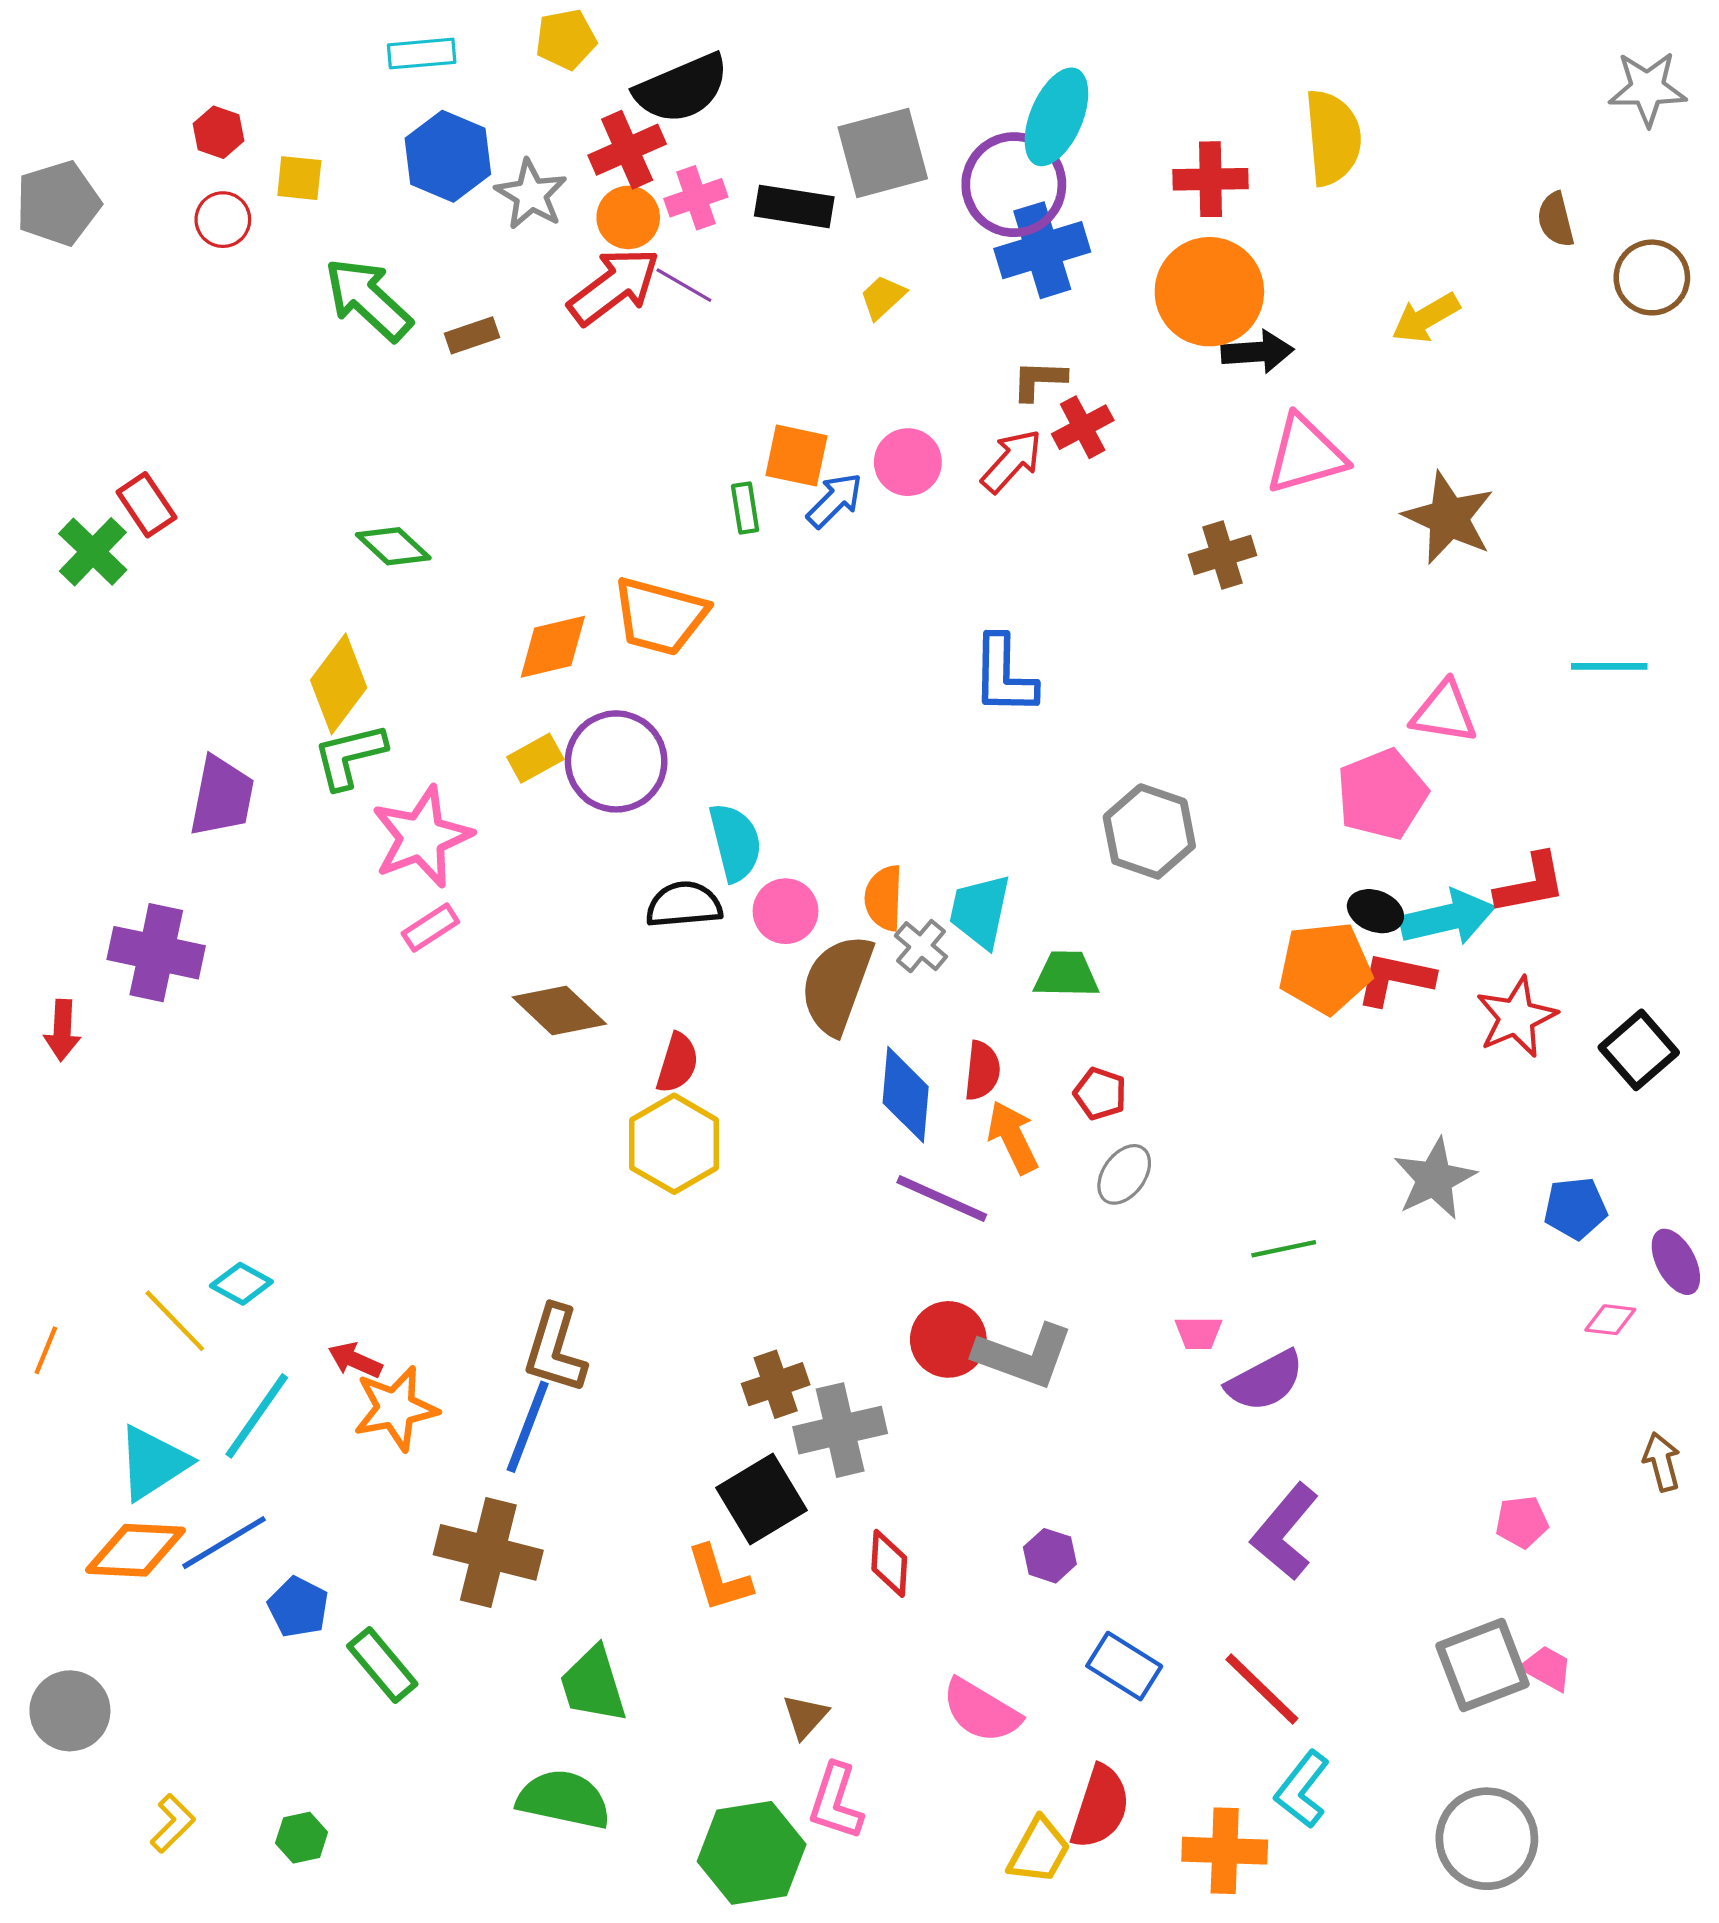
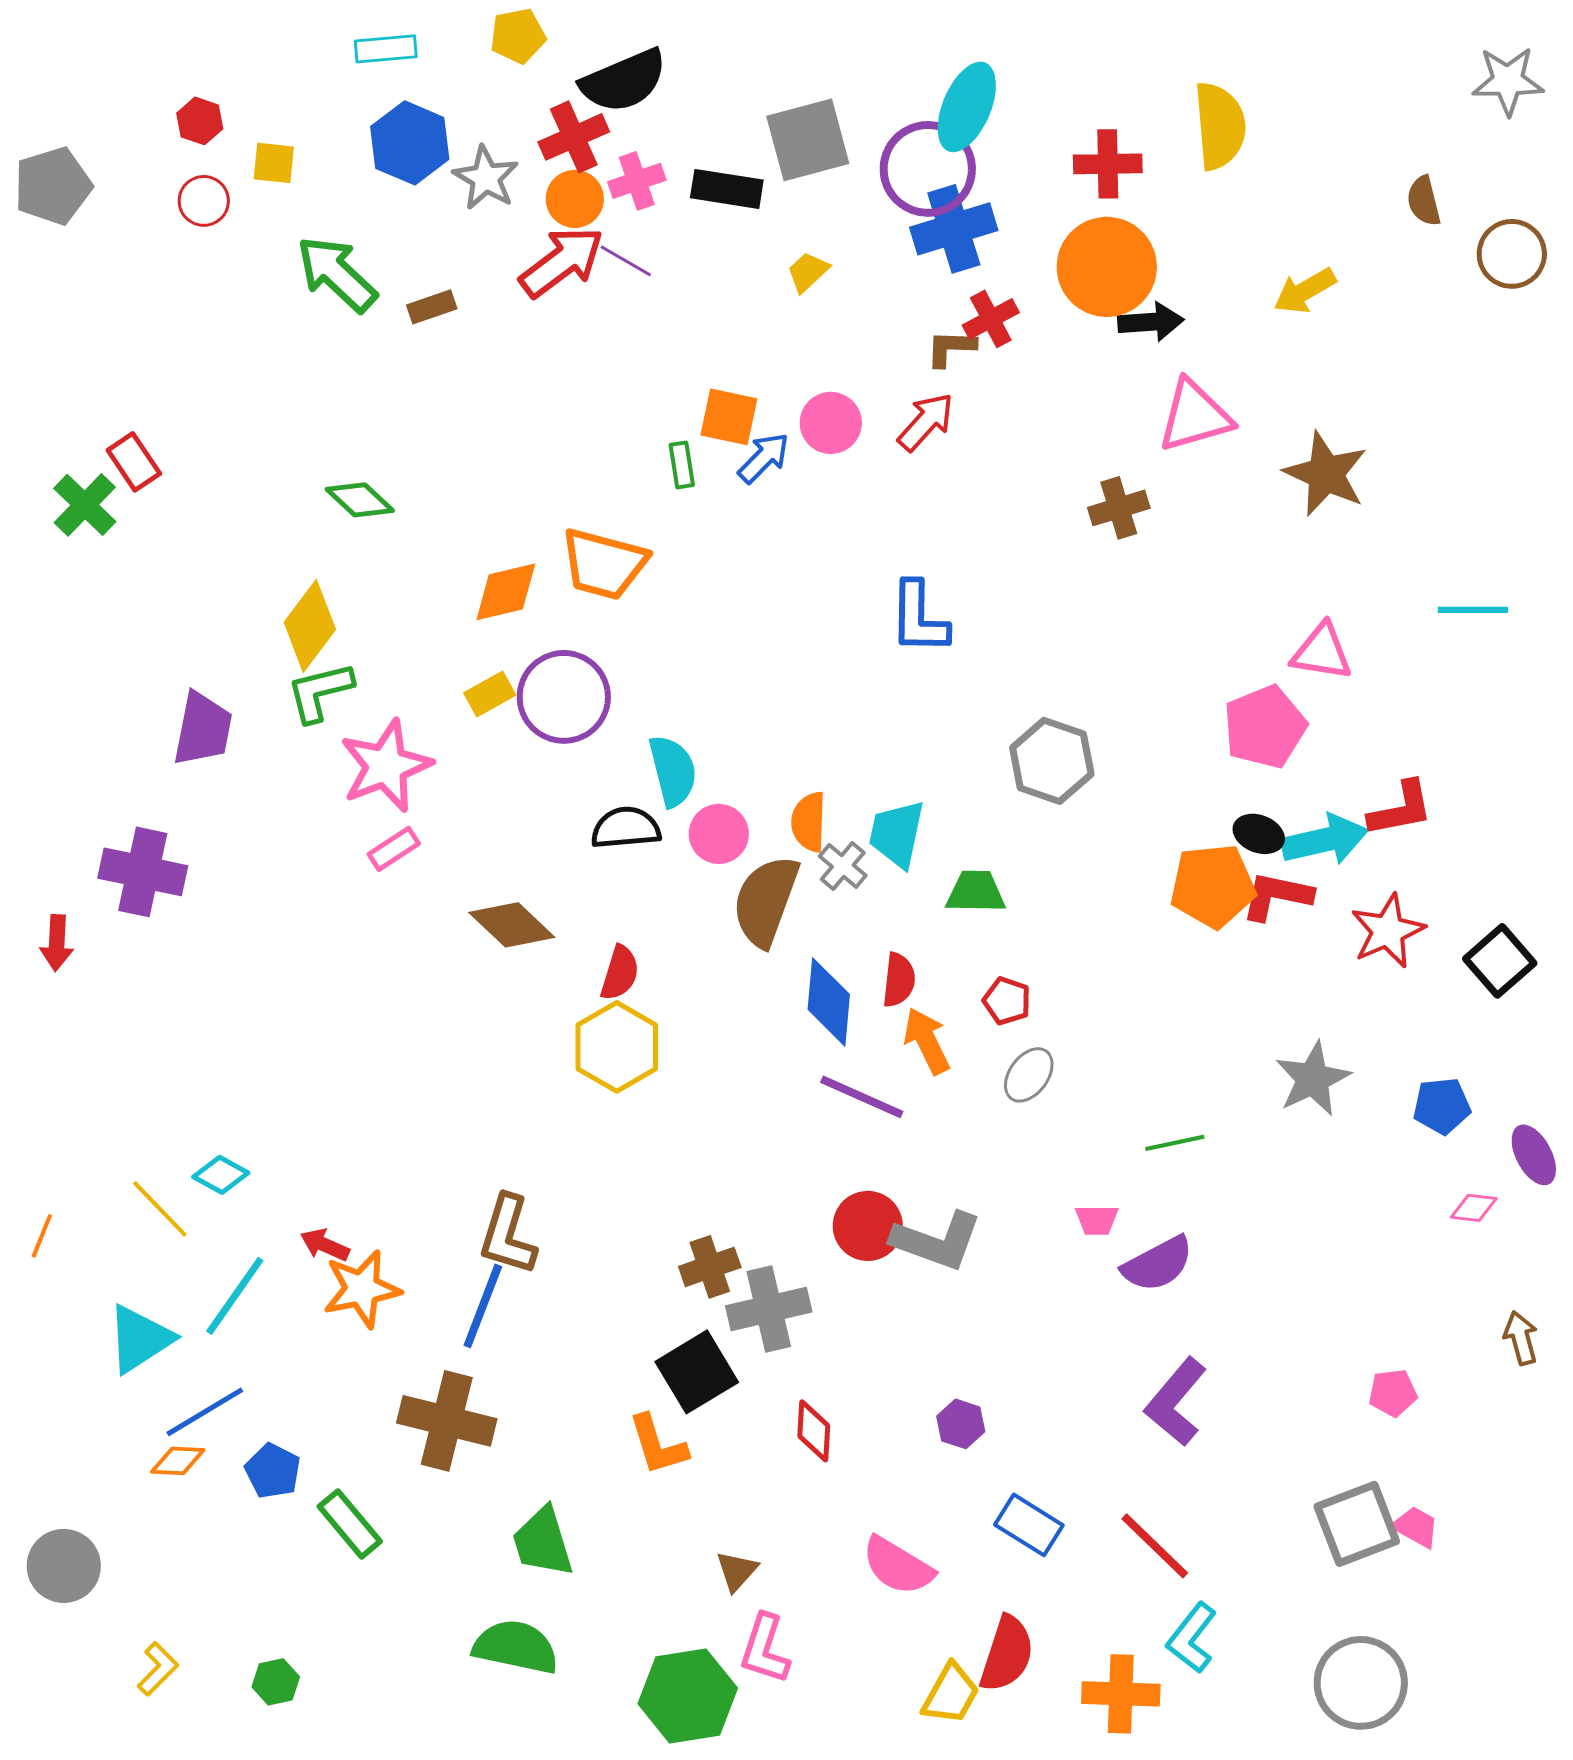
red cross: (1083, 427) -> (991, 319), moved
orange diamond: (135, 1550) -> (178, 1461), moved, size x0.6

